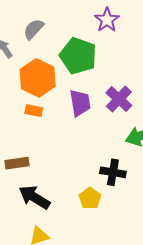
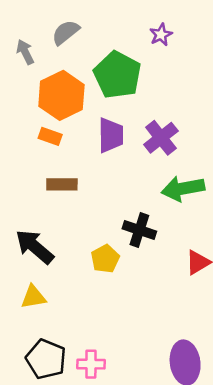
purple star: (107, 20) -> (161, 35), size x0.7
brown rectangle: (17, 163) -> (62, 184), moved

